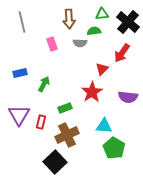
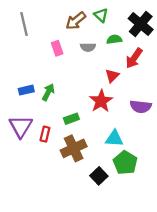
green triangle: (102, 14) -> (101, 15), moved, turned 48
brown arrow: (69, 19) -> (76, 21), turned 54
green semicircle: (94, 31) -> (114, 39), moved
blue rectangle: (20, 73) -> (26, 90), moved
black square: (55, 162) -> (99, 176), moved, size x0.7

